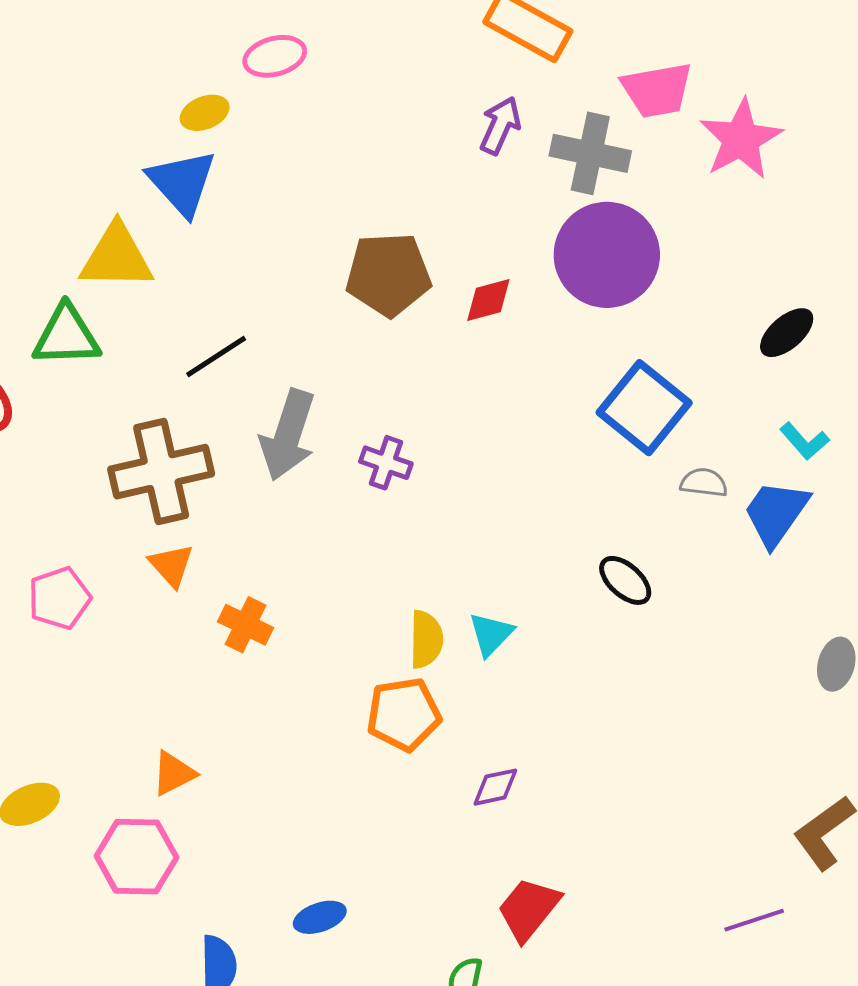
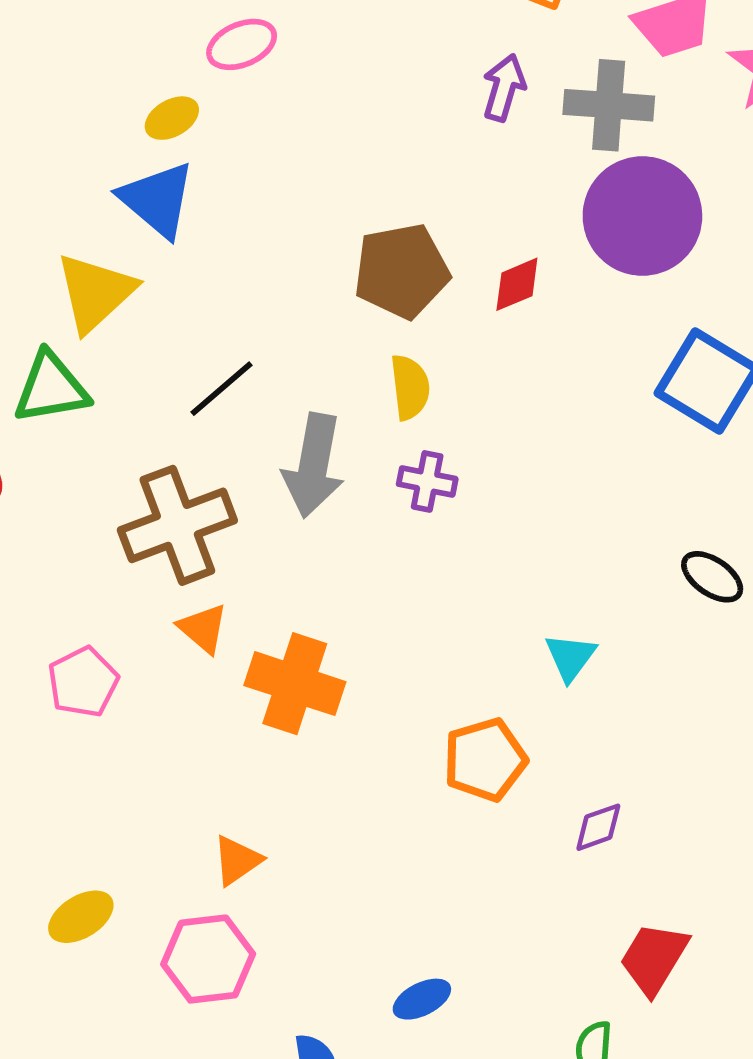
yellow triangle: (117, 257) -> (95, 292), turned -36
orange cross: (246, 625) -> (295, 684), size x1.6
yellow semicircle: (426, 639) -> (410, 387), moved

